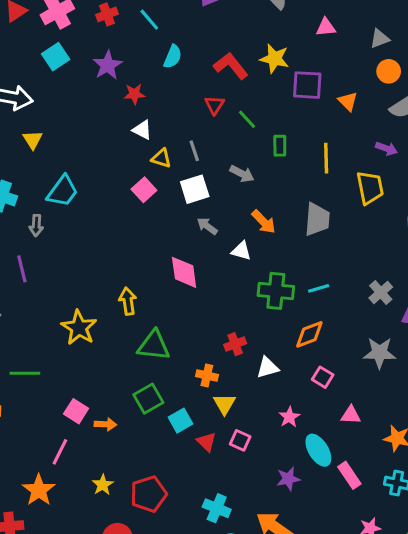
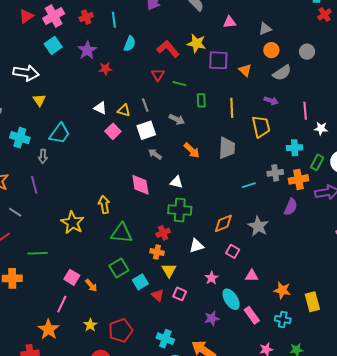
cyan line: (149, 20) -> (114, 20), turned 35
green line: (247, 119) -> (179, 84), turned -32
white triangle: (142, 130) -> (100, 108), moved
white triangle: (241, 251) -> (176, 182), moved
cyan line: (319, 288) -> (249, 185), moved
green cross: (276, 291) -> (180, 210), moved
gray cross: (381, 293) -> (275, 173), moved, turned 35
red cross: (235, 344) -> (163, 233), moved
gray star: (379, 353) -> (258, 226), moved, turned 30
orange arrow: (106, 424) -> (91, 285), turned 48

